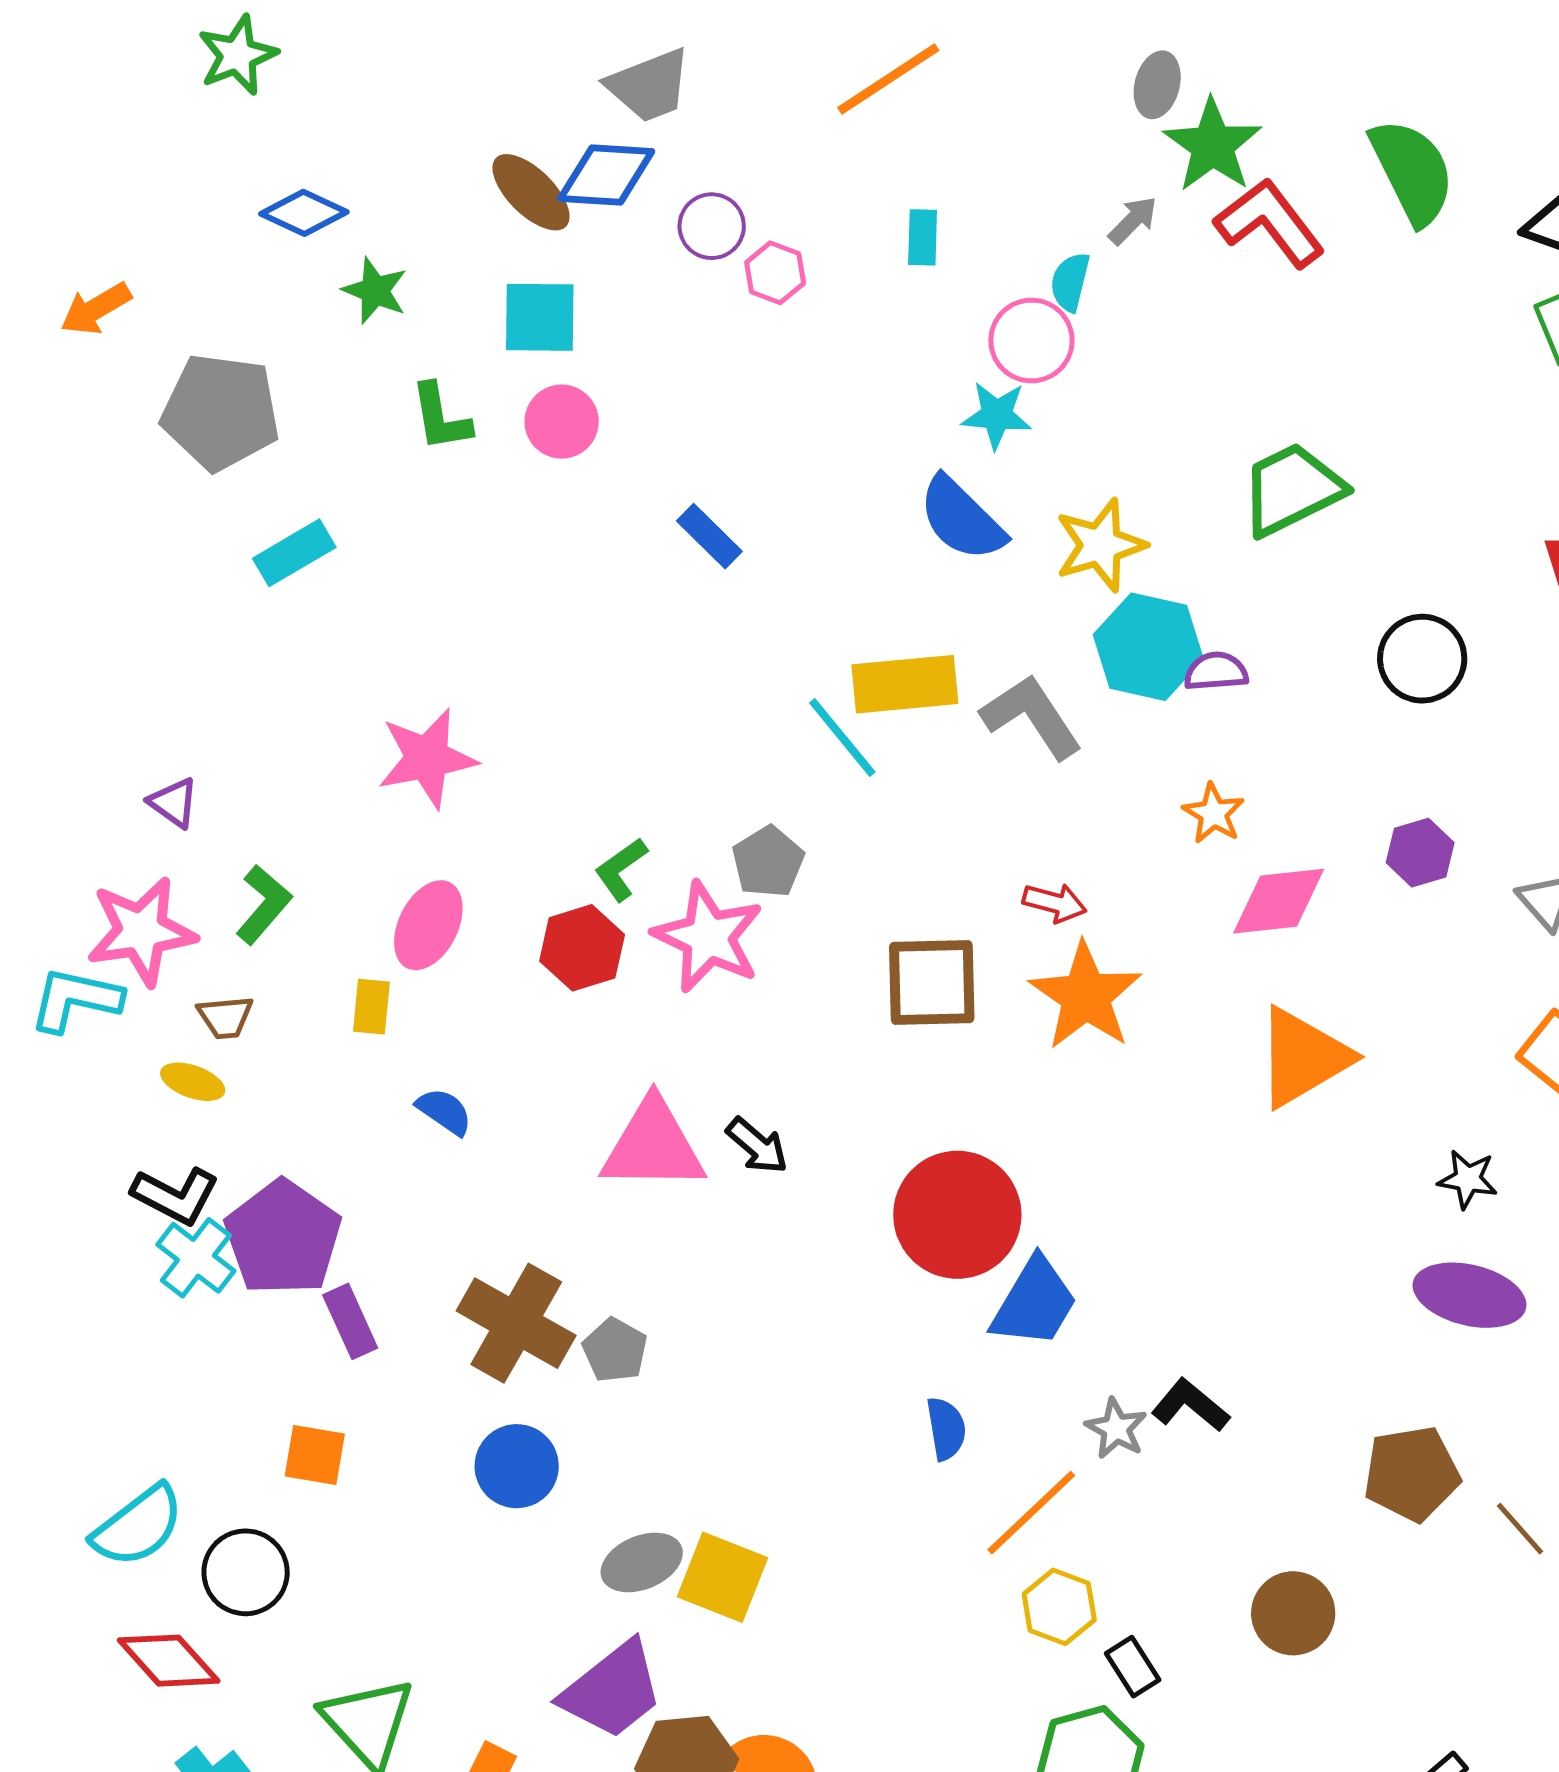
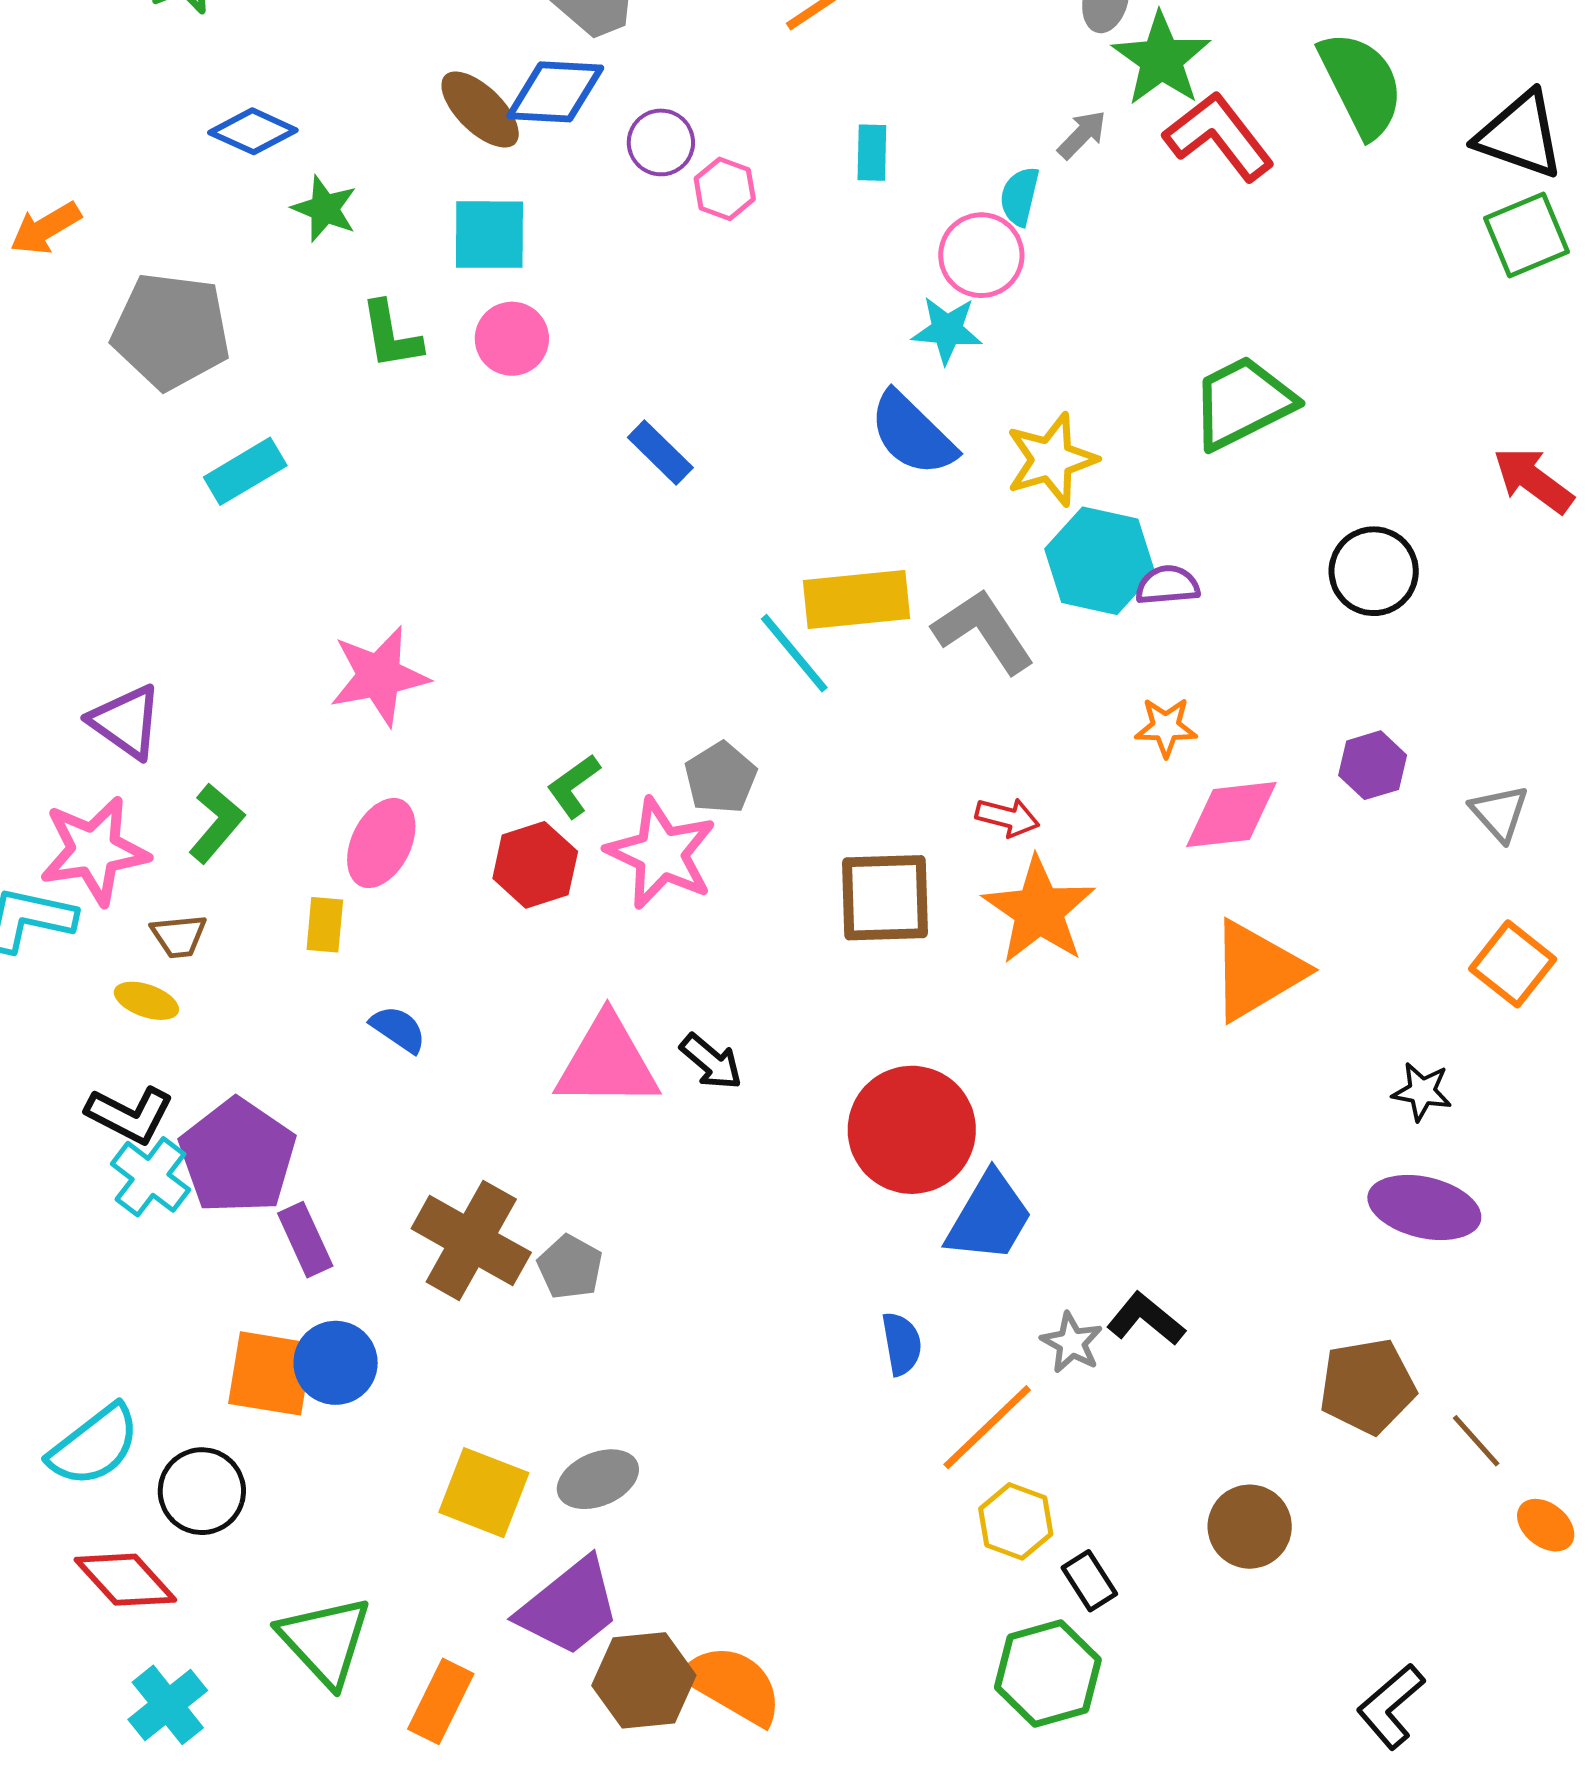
purple triangle: (174, 803) -> (126, 722), size x1.5
orange star: (1214, 813) -> (1166, 727), turned -30
orange square: (315, 1455) -> (270, 1373), size x1.4
blue circle: (517, 1466) -> (336, 1363), moved
yellow square: (723, 1577) -> (484, 1493), moved

